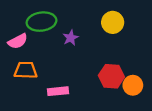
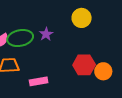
green ellipse: (42, 22) -> (20, 38), moved

